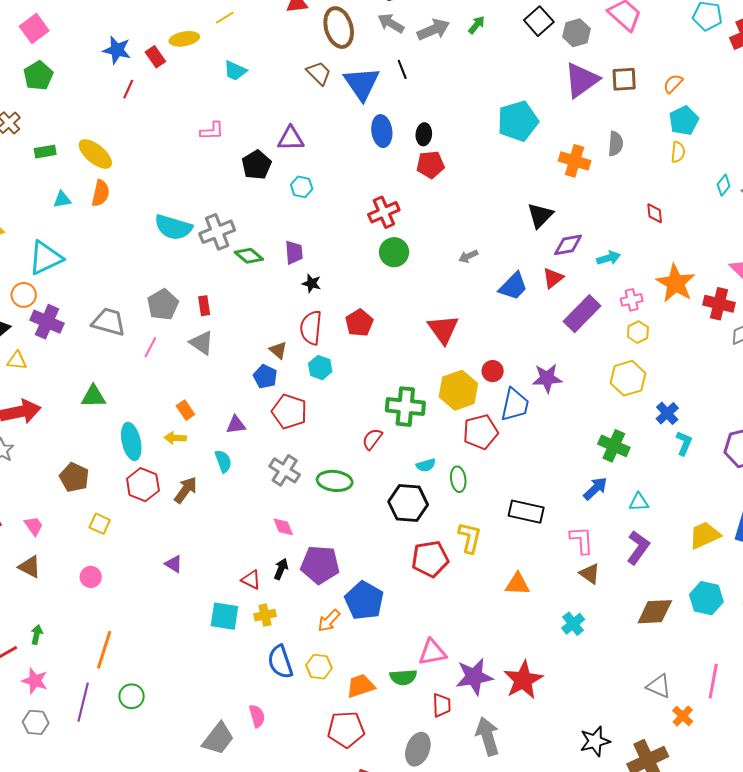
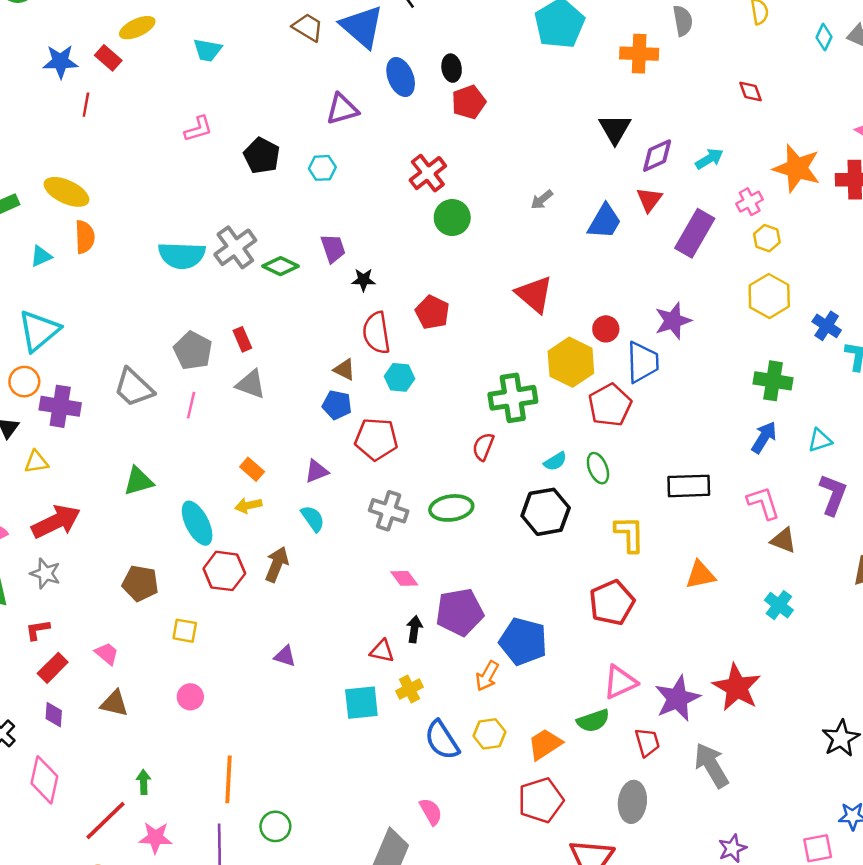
purple triangle: (291, 139) -> (342, 109), moved
gray trapezoid: (109, 322) -> (134, 388), turned -138
red pentagon: (430, 559) -> (612, 603), moved

